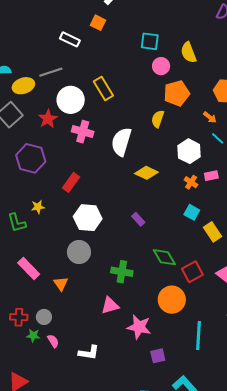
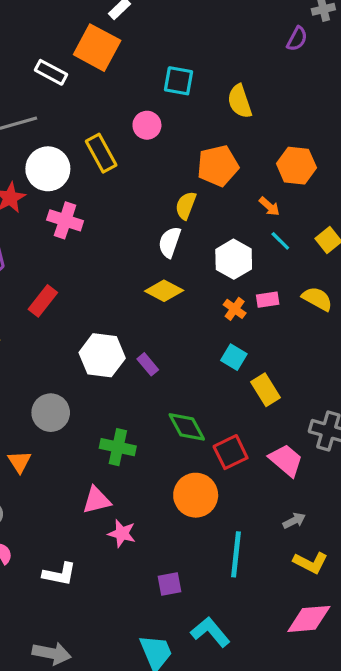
orange square: (98, 23) -> (97, 48), size x1.8
pink circle: (161, 66) -> (147, 125), moved
white semicircle: (121, 142) -> (170, 242), moved, size x0.7
white hexagon: (88, 218) -> (102, 355), moved
pink star: (139, 327) -> (122, 533), moved, size x0.7

